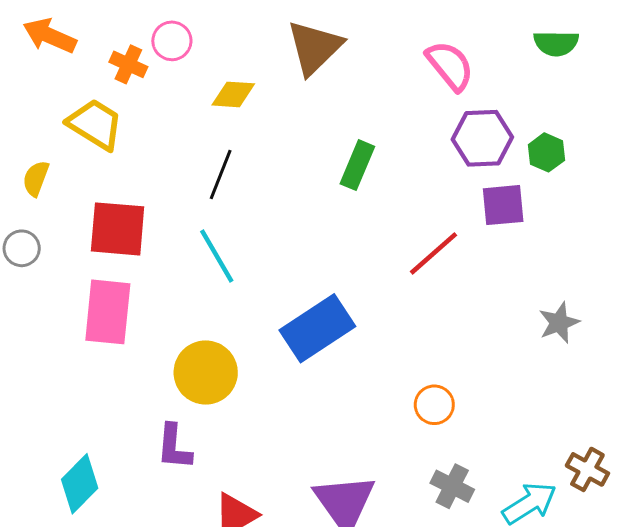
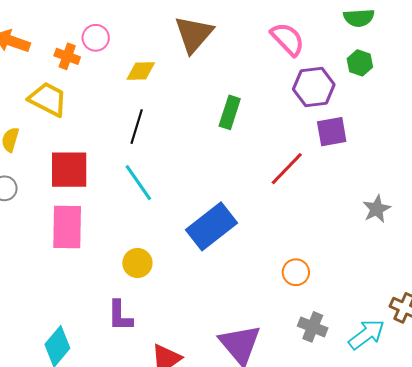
green hexagon: (546, 152) -> (360, 63), moved
yellow circle: (206, 373) -> (137, 263), size x0.7

